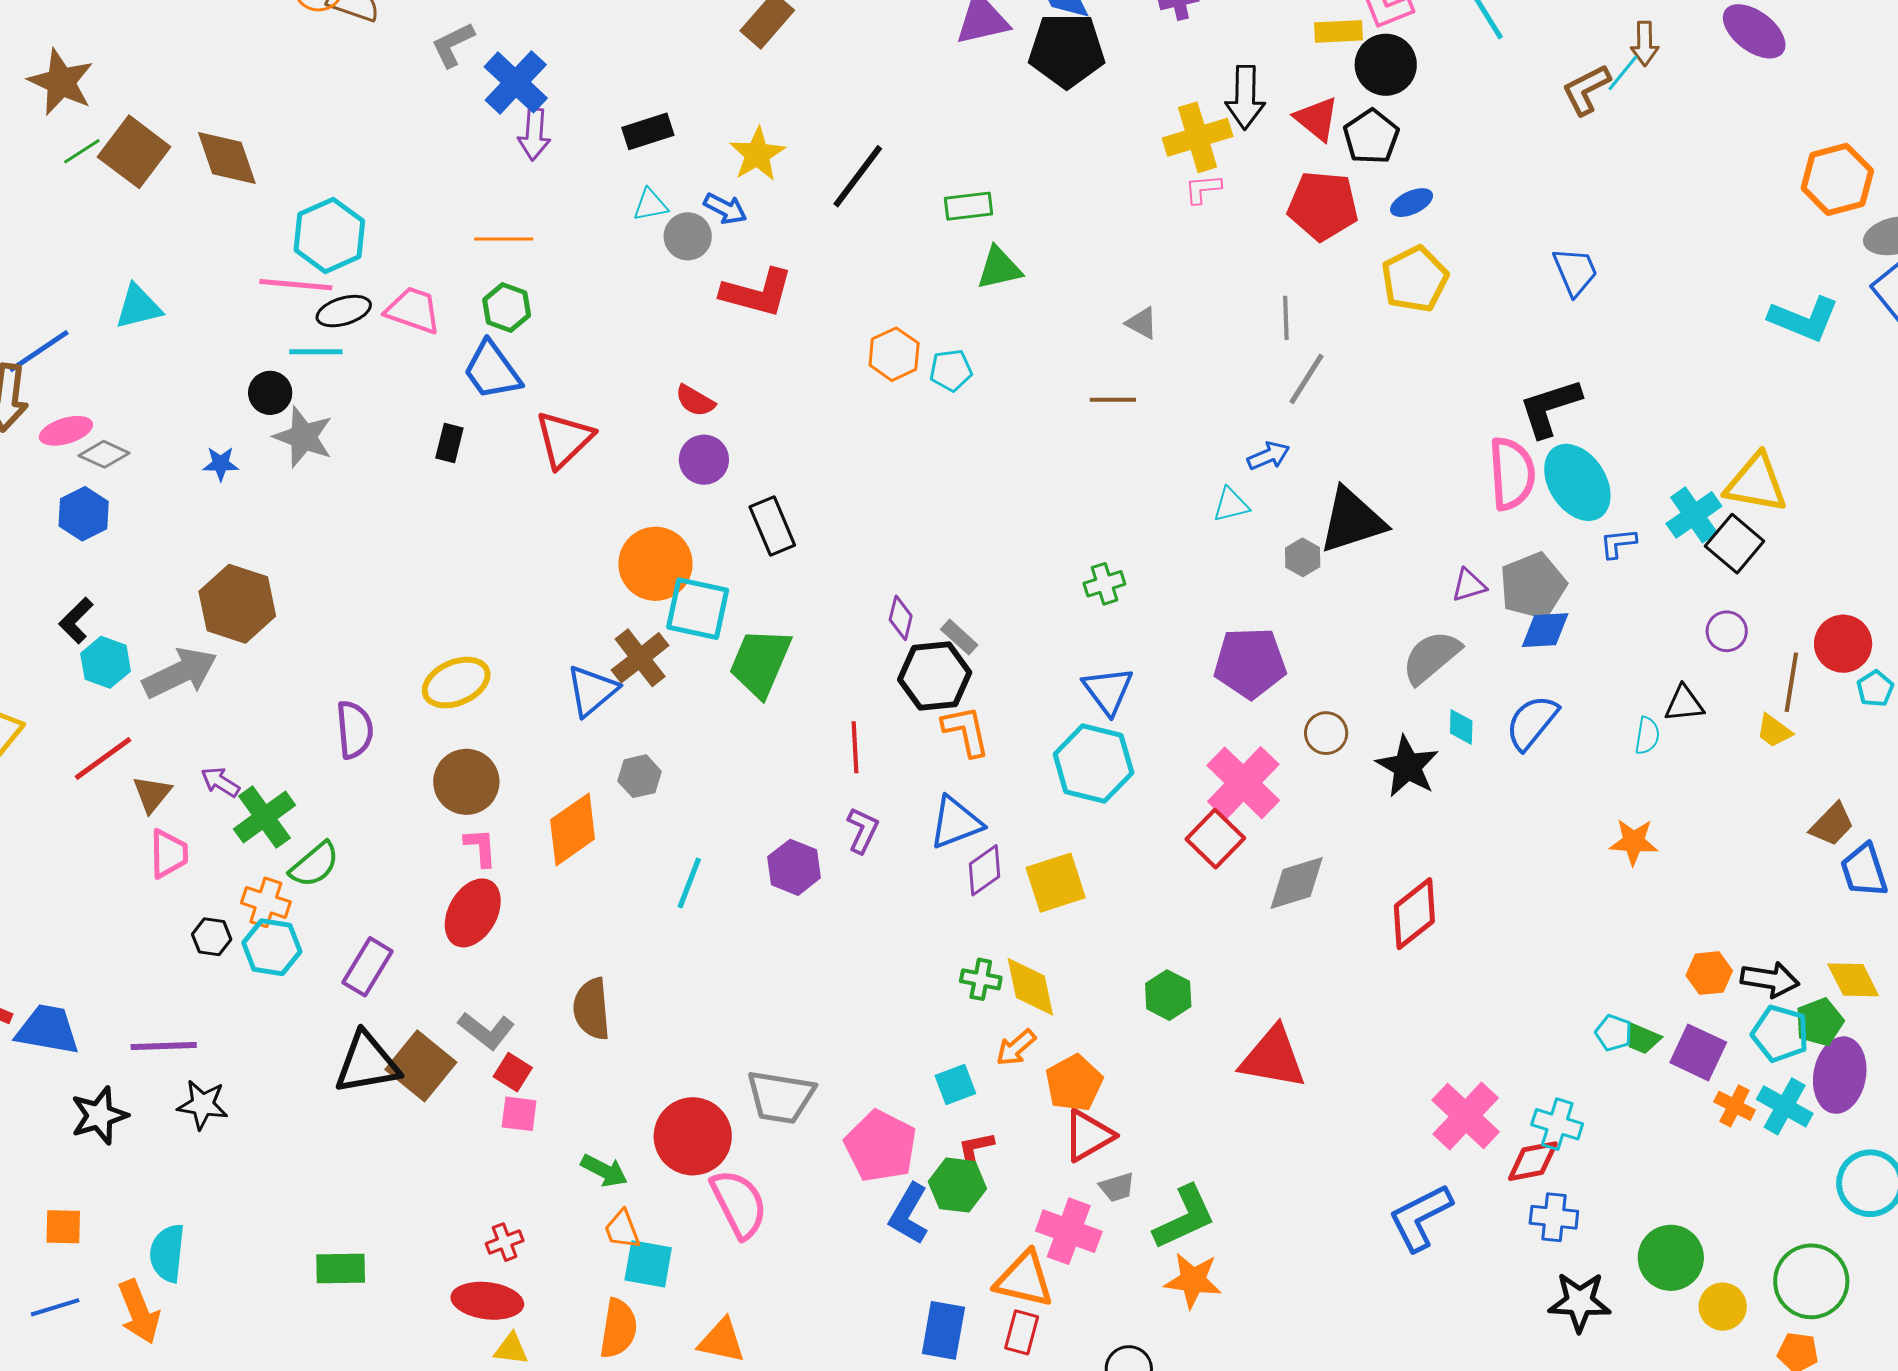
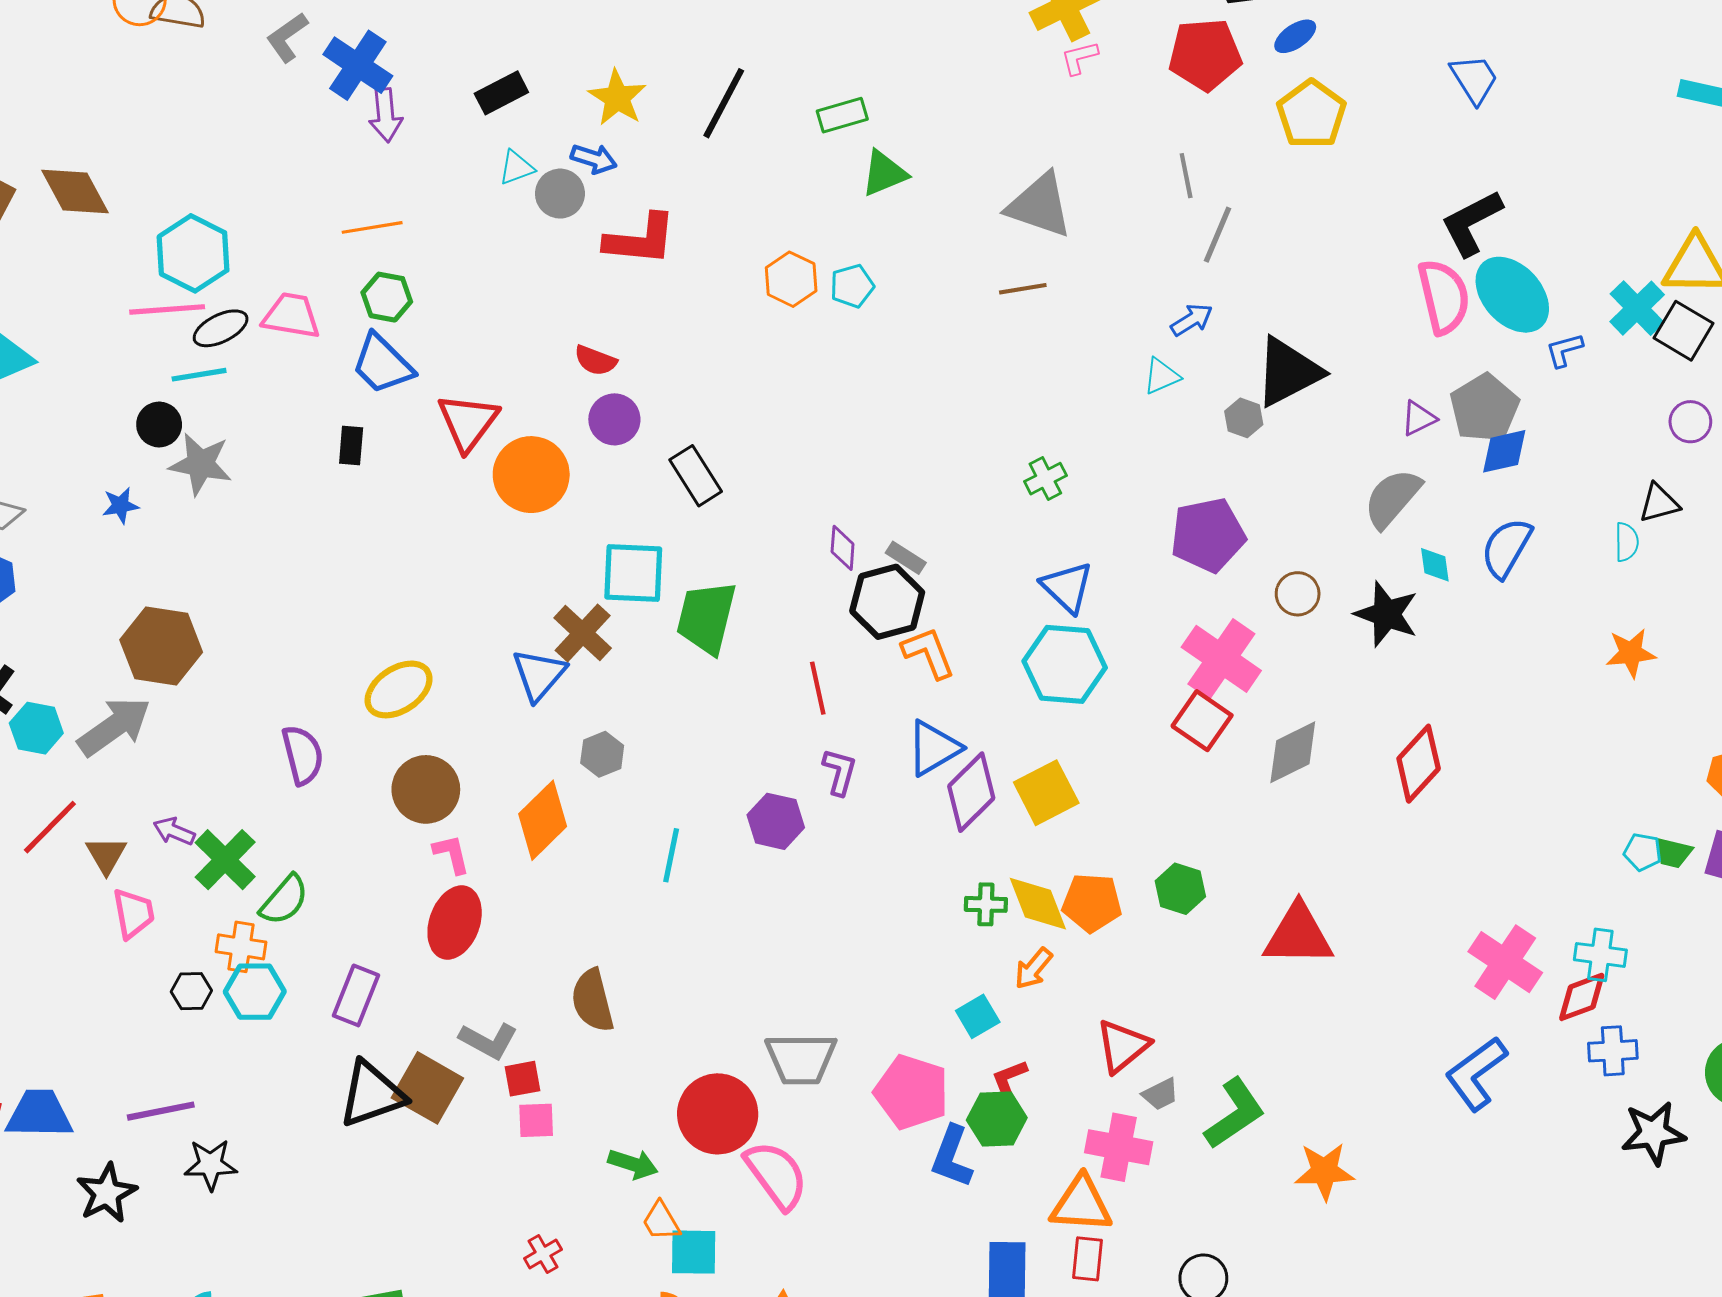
gray triangle: (1142, 323) -> (1039, 205), size x2.0
orange circle: (655, 564) -> (531, 475), moved
purple diamond: (985, 870) -> (971, 792), size x1.4
red square: (513, 1072) -> (522, 1079), turned -33
orange pentagon: (1074, 1083) -> (1092, 903), moved, turned -30
orange star: (1193, 1280) -> (1324, 1171), moved

